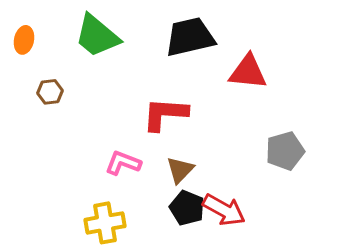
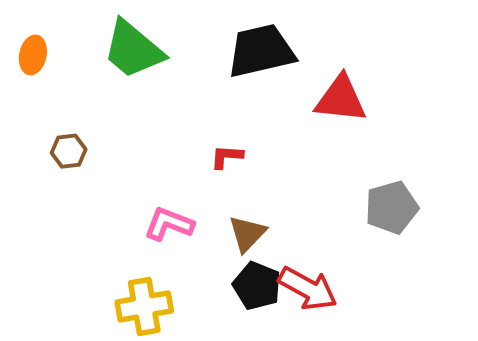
brown hexagon: (50, 92) -> (69, 151), moved
red L-shape: (165, 114) -> (227, 157), size x0.5

